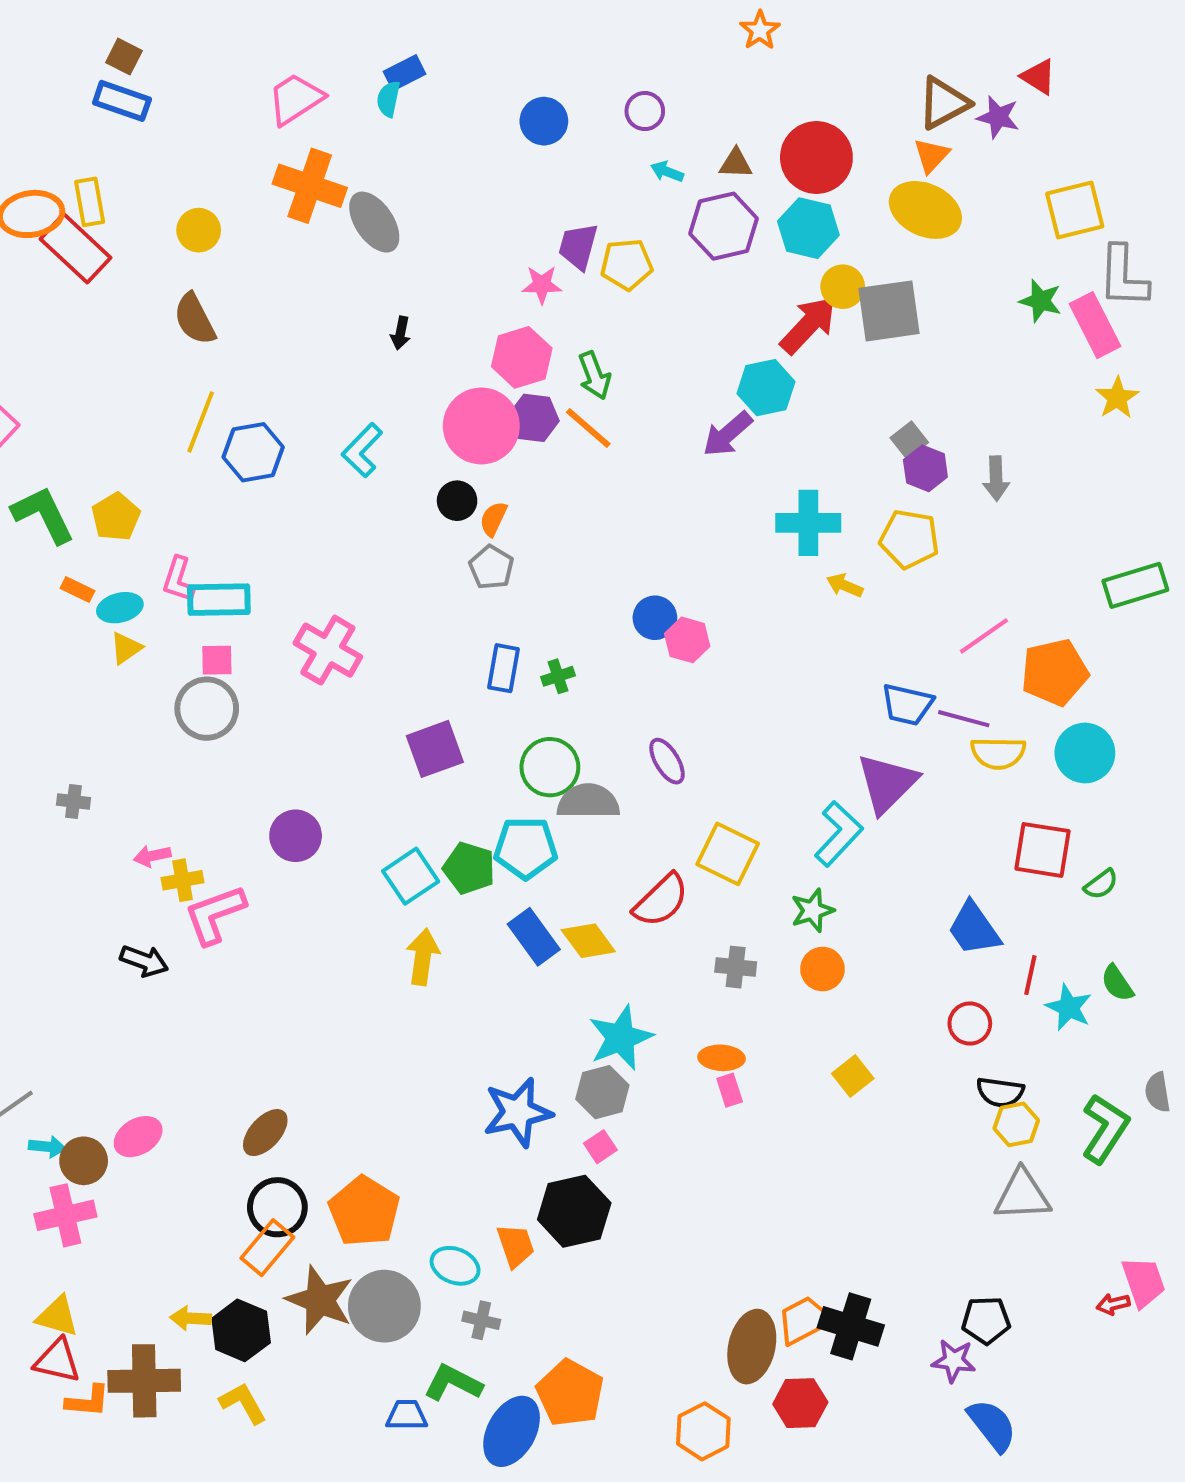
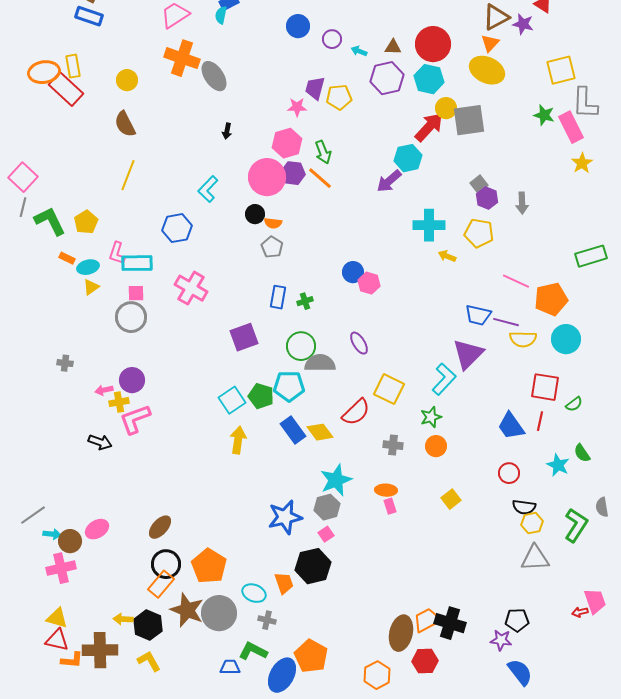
purple circle: (645, 111) -> (332, 39), moved
blue hexagon: (253, 452) -> (177, 228), moved
orange semicircle: (493, 519) -> (273, 223), turned -108
pink line: (984, 636) -> (516, 281), turned 60
purple circle: (296, 836) -> (132, 380), moved
red line: (1030, 975) -> (540, 421), moved

